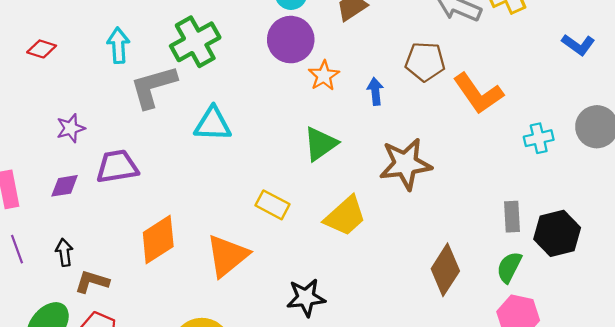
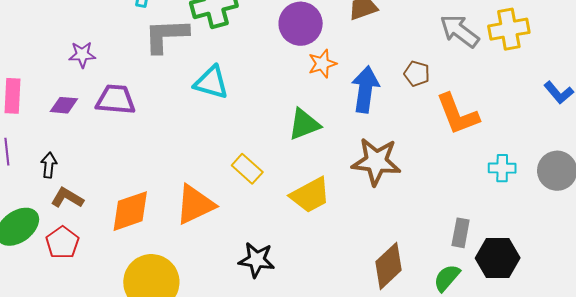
brown pentagon: (425, 62) -> (417, 74), size x0.7
blue arrow: (375, 91) -> (365, 89), size x1.8
orange diamond: (158, 240) -> (130, 211), moved

